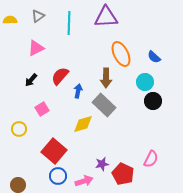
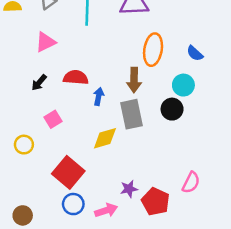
orange ellipse: (121, 54) -> (153, 50), turned 35
red semicircle: (60, 76) -> (76, 77), turned 54
black circle: (153, 101) -> (172, 109), moved
gray rectangle: (104, 105) -> (131, 114), turned 35

